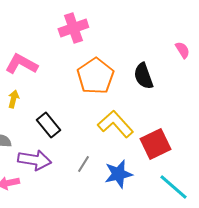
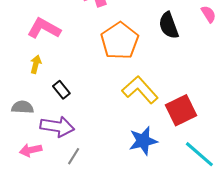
black semicircle: (143, 76) -> (169, 25), moved
black rectangle: (48, 125) -> (61, 90), moved, size x0.7
gray line: (83, 164) -> (74, 156), moved

